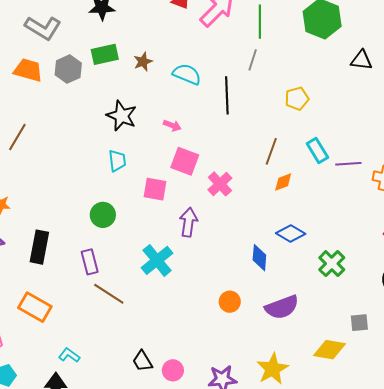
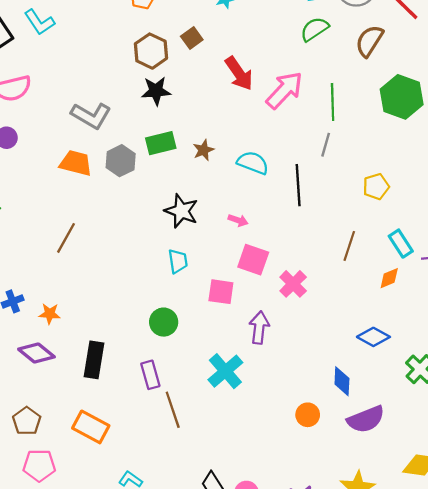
orange diamond: (283, 182) -> (389, 278), moved
blue diamond: (259, 258) -> (342, 381), moved
brown line: (109, 294) -> (173, 410), turned 40

